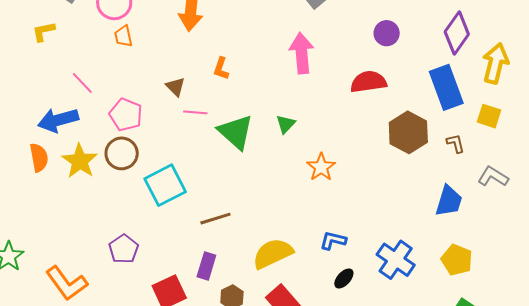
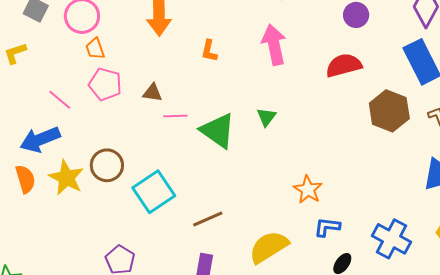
orange L-shape: (221, 68) -> (209, 51), moved
brown triangle: (175, 87) -> (153, 93), turned -30
pink pentagon: (126, 115) -> (105, 84), moved
orange star: (321, 167) -> (308, 190), moved

